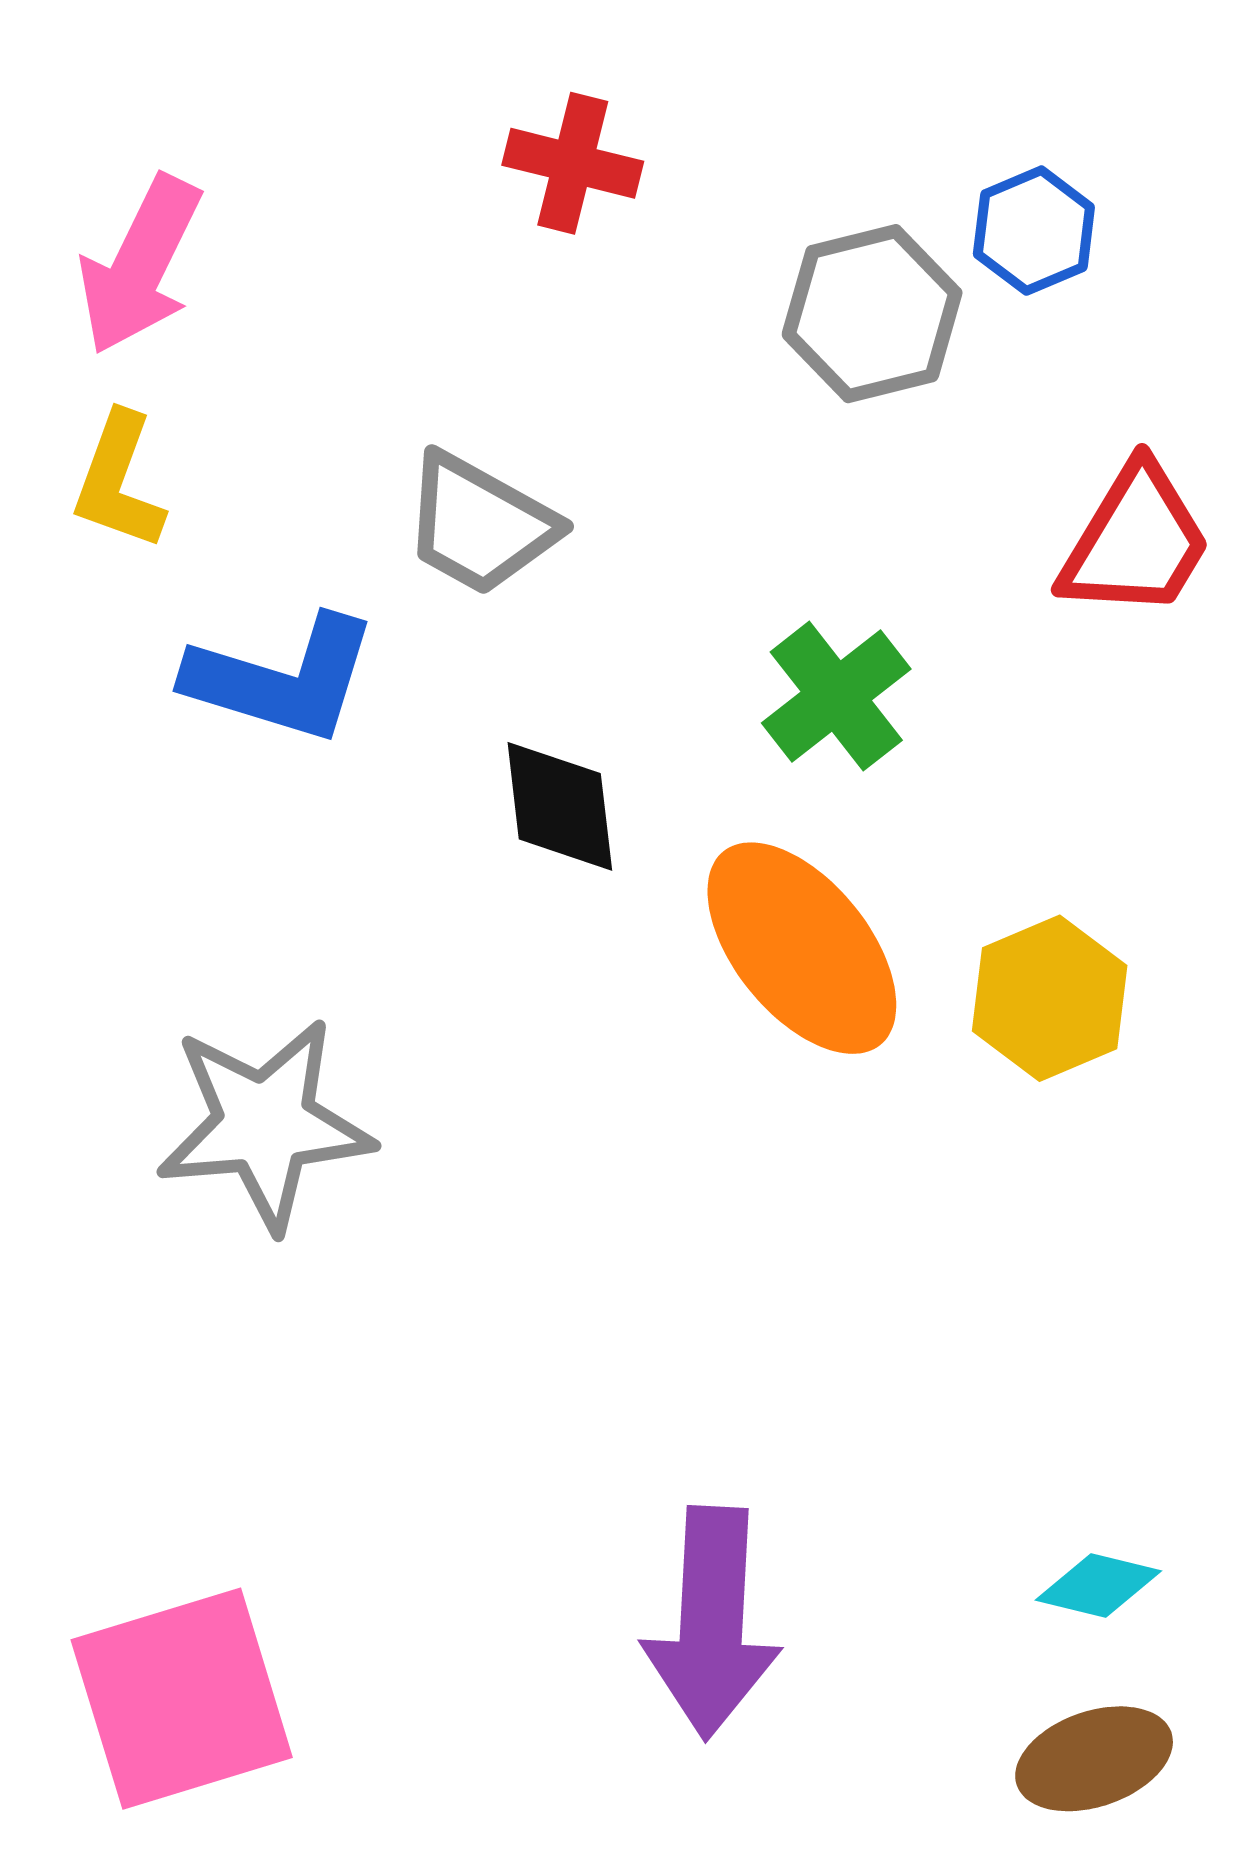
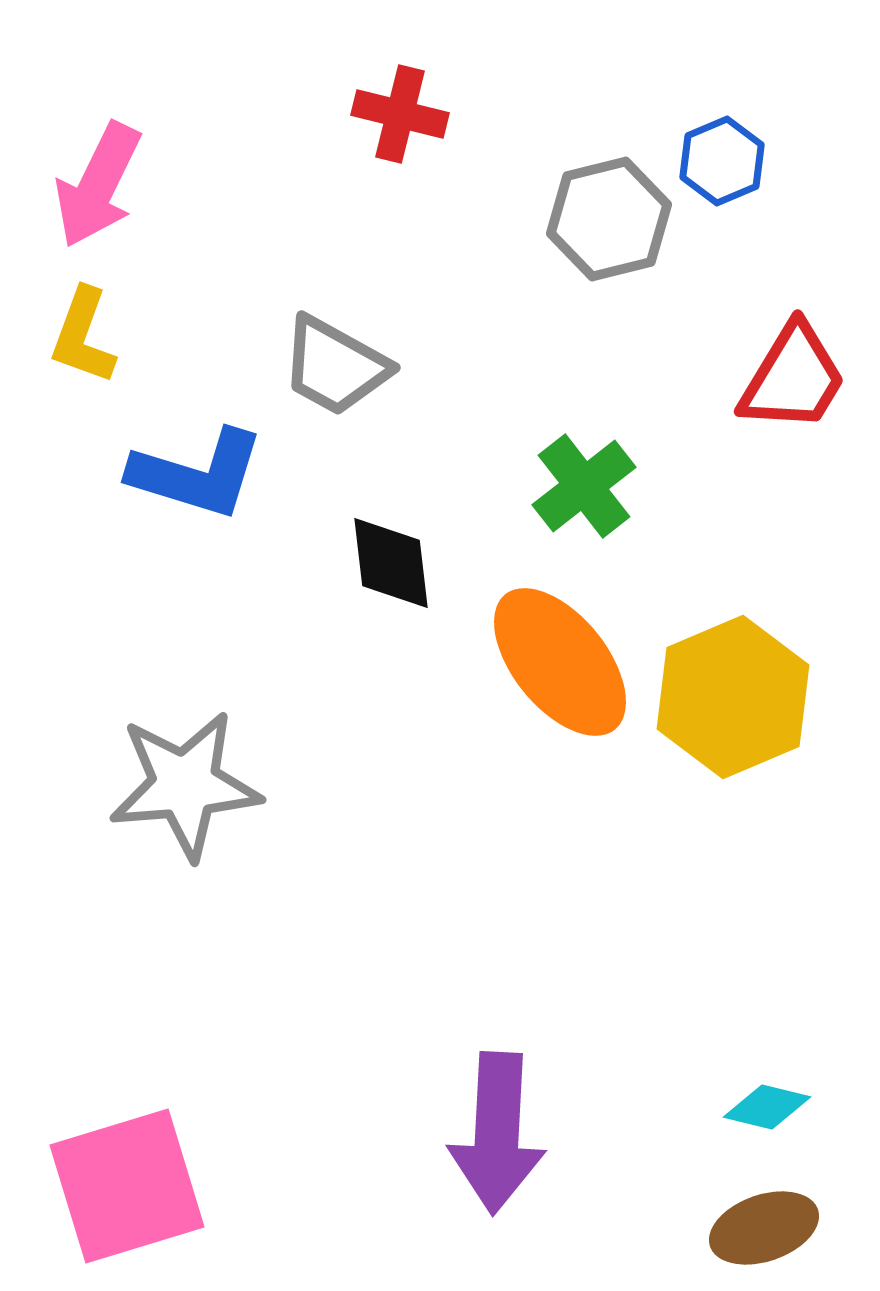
yellow hexagon: (1050, 998) -> (733, 697), size x1.4

